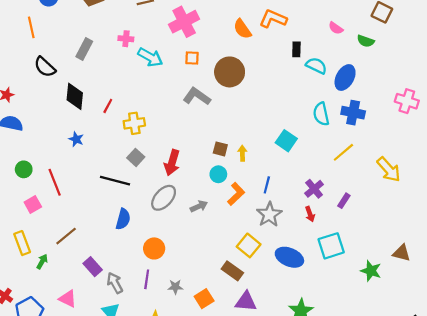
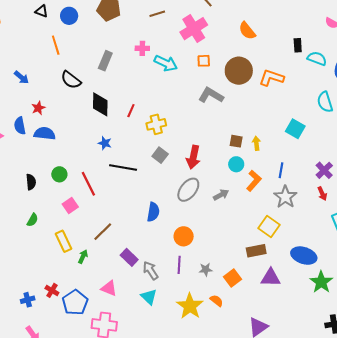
orange L-shape: (273, 19) -> (272, 78), moved
black line: (115, 181) -> (123, 168), moved
blue ellipse: (289, 257) -> (304, 256), moved
brown rectangle: (232, 271) -> (256, 251), turned -42

